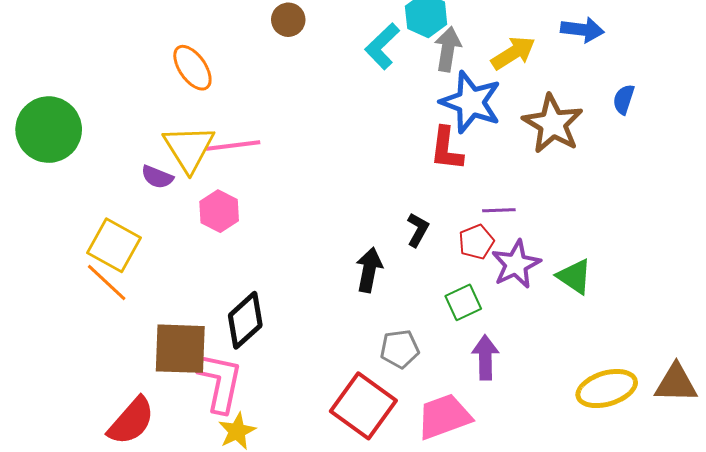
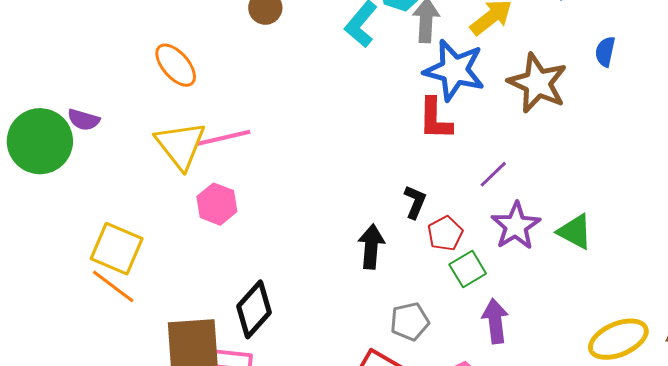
purple semicircle: (157, 177) -> (84, 120), moved
purple line: (499, 210) -> (493, 174), turned -36
red pentagon: (476, 242) -> (445, 233), moved

